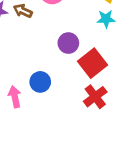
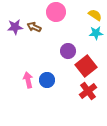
pink arrow: (15, 97) -> (28, 80), moved

